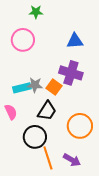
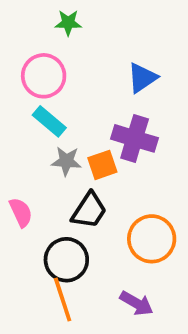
blue triangle: (75, 41) -> (142, 78), turned -30
orange square: (54, 87) -> (102, 165), turned 35
cyan rectangle: (22, 88) -> (49, 121), moved, turned 54
orange line: (48, 158) -> (63, 300), moved

